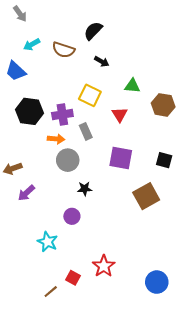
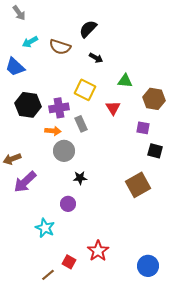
purple square: (121, 158) -> (143, 128), moved, size x0.6
purple arrow: (26, 193) -> (25, 182), size x1.4

